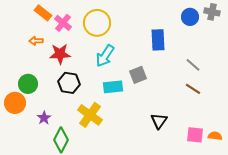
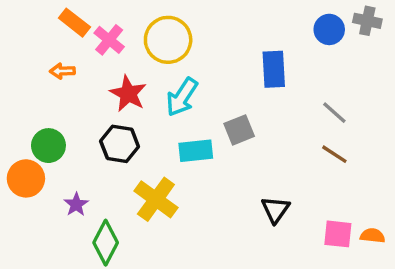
red star: (60, 54) -> (128, 94), moved, turned 30

